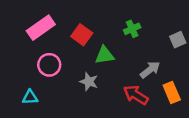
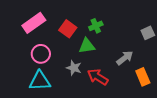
green cross: (132, 29) -> (96, 26), moved
red arrow: (136, 95) -> (98, 77), moved
cyan triangle: (30, 97) -> (40, 81), moved, size x1.6

